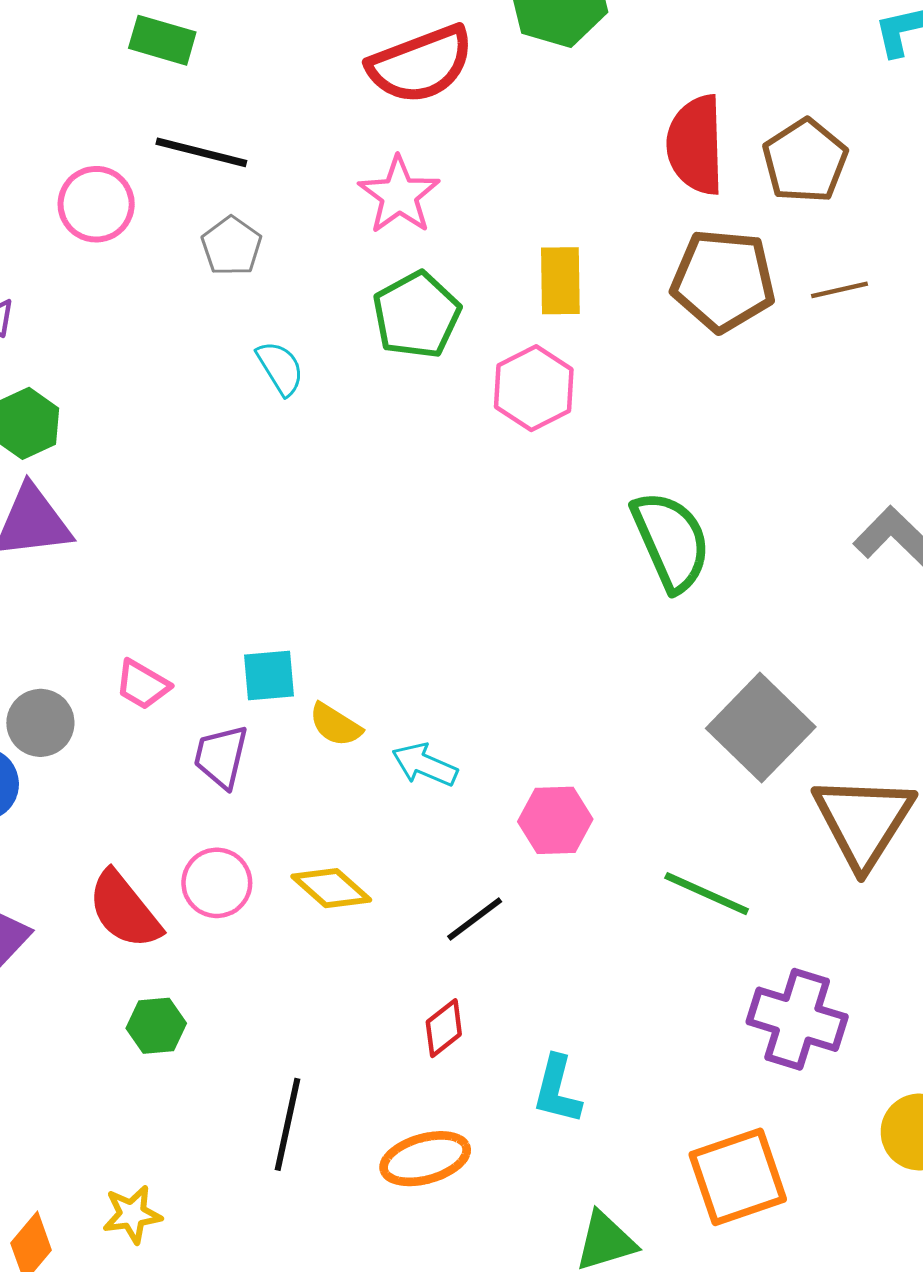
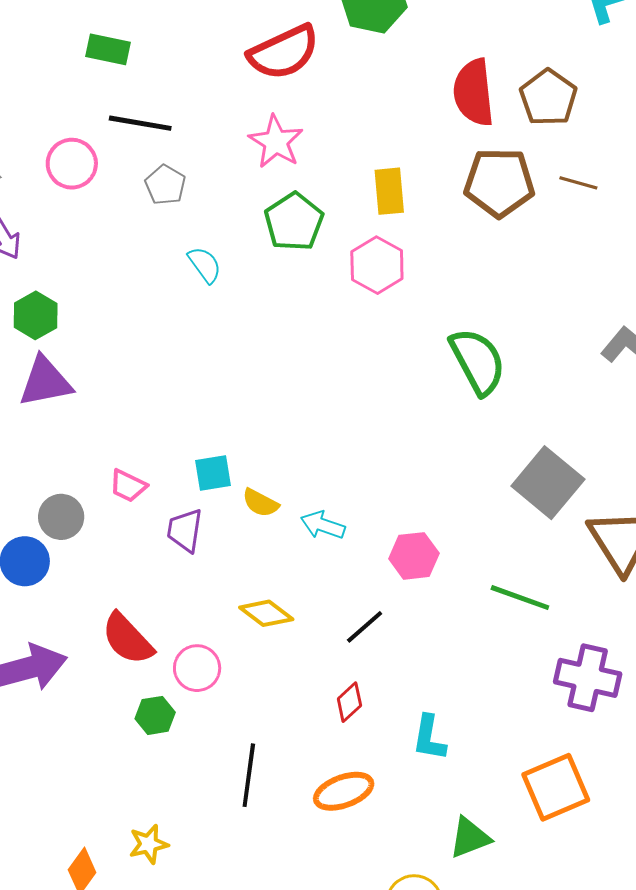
brown line: (840, 290) -> (578, 183), turned 33
pink circle: (217, 883) -> (197, 668), moved

